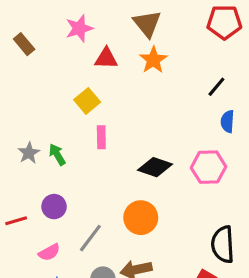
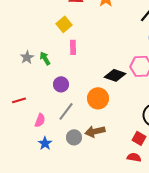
black diamond: (155, 167) -> (115, 75), moved
purple circle: (54, 207) -> (61, 84), moved
pink semicircle: (49, 252) -> (40, 120), turned -40

